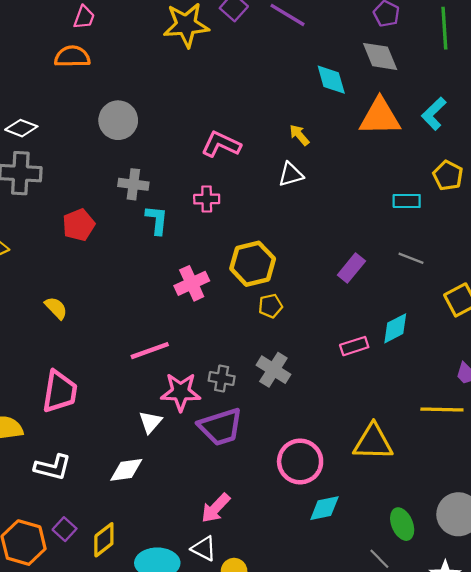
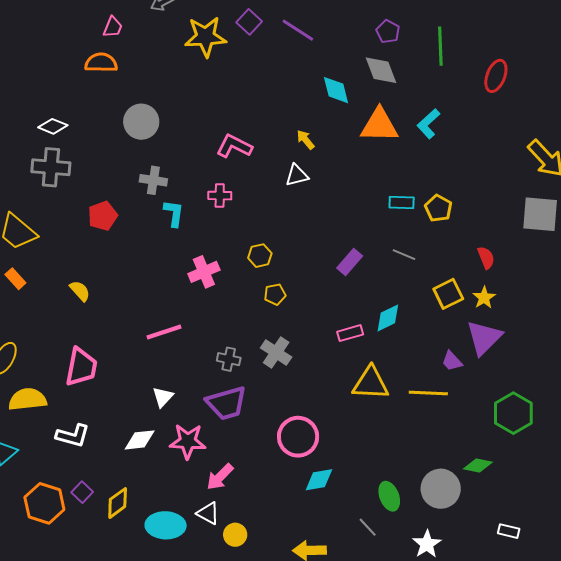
yellow pentagon: (448, 175) -> (438, 208), moved
yellow hexagon: (253, 264) -> (260, 256), size x0.6
pink star: (181, 392) -> (188, 441), moved
yellow triangle: (373, 442) -> (371, 383), moved

